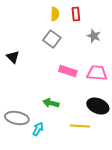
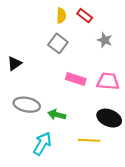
red rectangle: (76, 14) -> (85, 16), turned -48
black triangle: (13, 57) -> (14, 63), turned 40
gray ellipse: (17, 118) -> (27, 105), moved
cyan arrow: (38, 129) -> (42, 144), size x1.5

